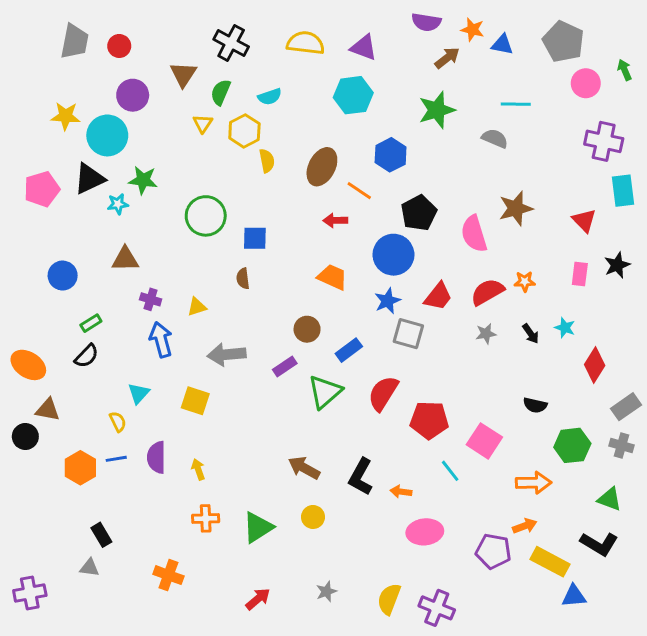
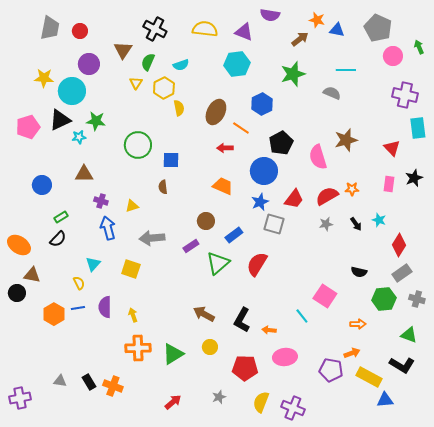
purple semicircle: (426, 22) -> (270, 15), moved
gray rectangle: (626, 407) -> (402, 273), moved
red pentagon: (429, 420) -> (245, 368), moved
orange arrow: (534, 483) -> (358, 324), size x0.7
orange cross: (206, 518) -> (138, 348), size x1.4
black rectangle: (101, 535) -> (89, 382), moved

